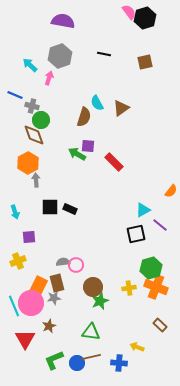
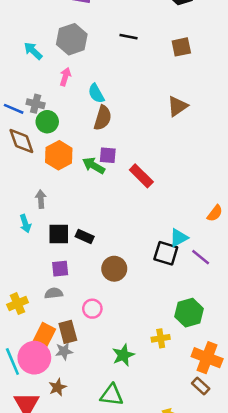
pink arrow: (49, 78) -> (65, 77), moved
blue line: (15, 95) -> (14, 109), moved
cyan semicircle: (97, 103) -> (96, 93), moved
brown triangle: (121, 108) -> (177, 106), moved
brown diamond: (34, 135) -> (21, 141), moved
orange hexagon: (28, 163) -> (59, 155), moved
cyan arrow: (15, 212) -> (25, 224), moved
black square: (136, 234) -> (166, 253), moved, turned 30
purple square: (29, 237) -> (60, 269), moved
gray semicircle: (63, 262) -> (54, 293), moved
brown circle: (93, 287) -> (114, 269), moved
orange cross: (156, 287) -> (207, 358), moved

